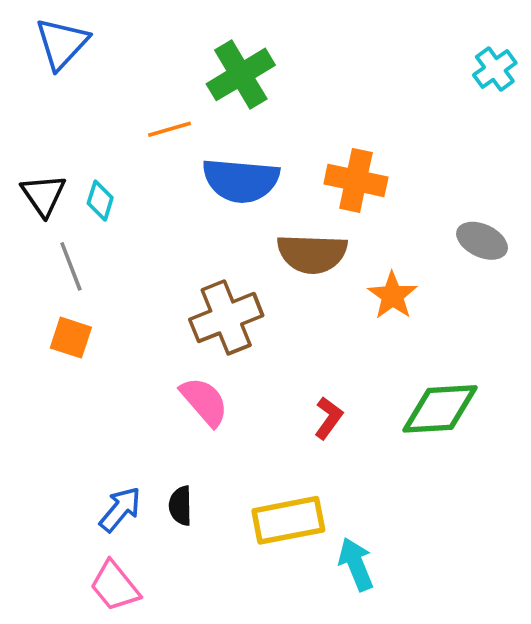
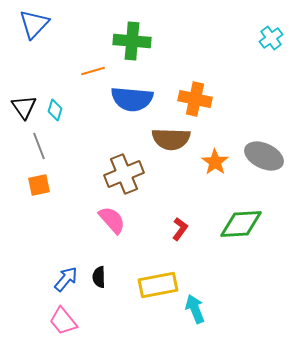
green cross: (241, 74) -> (132, 41), turned 36
gray ellipse: (482, 241) -> (264, 156), moved, size x1.4
orange square: (71, 338) -> (39, 185), turned -30

